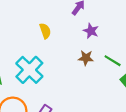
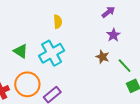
yellow semicircle: (45, 31) -> (58, 22), moved

